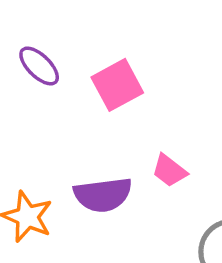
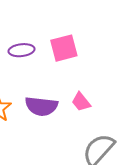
purple ellipse: (39, 66) -> (21, 50), moved, turned -65

